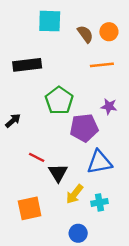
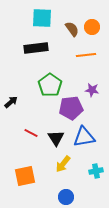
black rectangle: (27, 65) -> (36, 48), moved
black triangle: (58, 173) -> (56, 138), moved
cyan cross: (99, 202) -> (96, 171), moved

